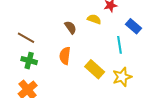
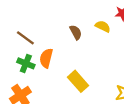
orange semicircle: (65, 56) -> (46, 58), moved
yellow rectangle: (95, 69) -> (78, 81), moved

